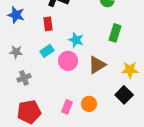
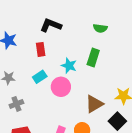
green rectangle: (115, 33) -> (93, 58), moved
brown triangle: (97, 65) -> (94, 104), moved

